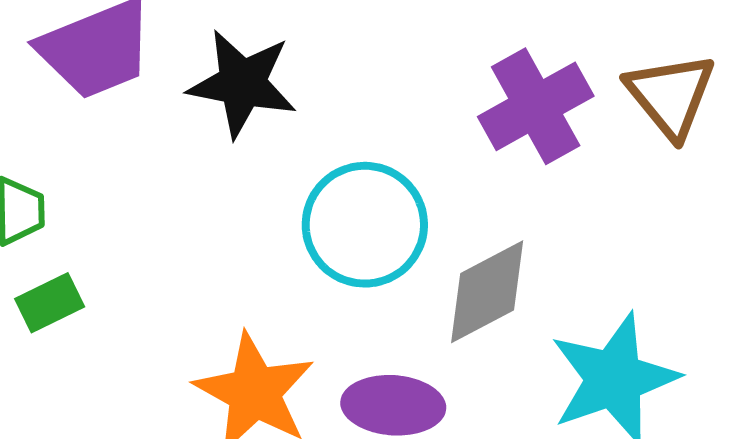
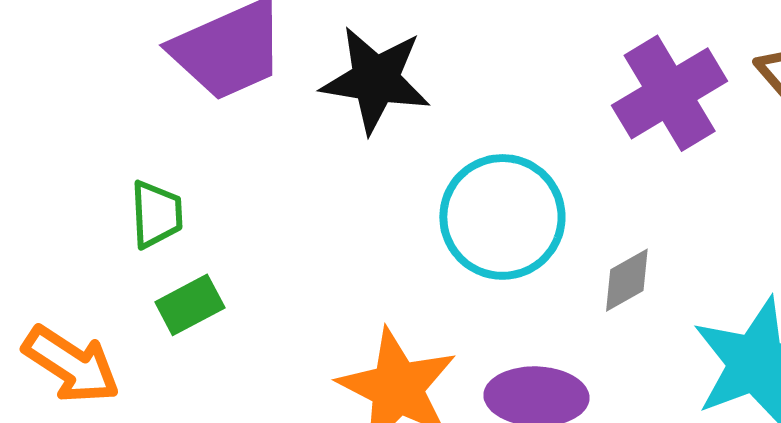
gray diamond: (487, 292) -> (627, 280), size x0.6

